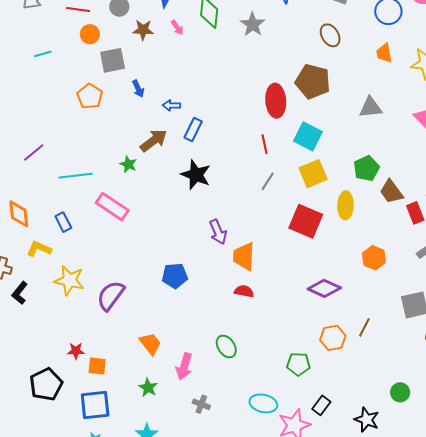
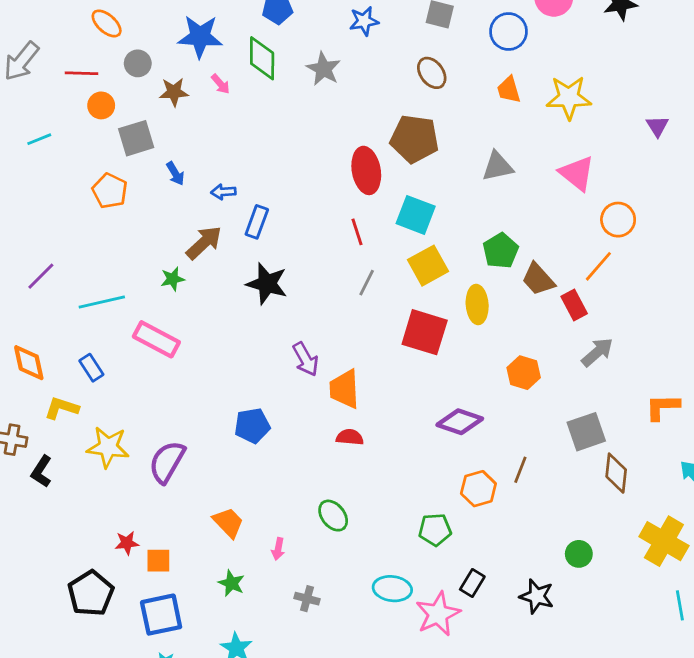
green star: (128, 164) -> (173, 279), turned -30
pink arrow: (184, 366) -> (278, 549), size x0.6

